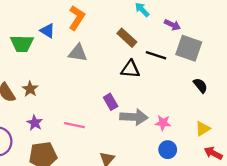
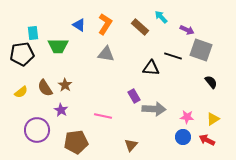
blue triangle: (48, 31) -> (79, 25), moved
brown rectangle: (127, 38) -> (140, 27), moved
purple star: (35, 123) -> (61, 110), moved
pink star: (163, 123) -> (187, 117), moved
red arrow: (213, 153) -> (207, 140), moved

